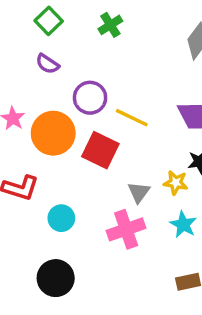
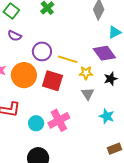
yellow star: (176, 183) -> (86, 73), moved
gray triangle: (139, 192) -> (88, 94), moved
pink cross: (126, 229) -> (59, 120), moved

